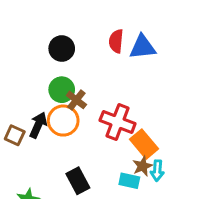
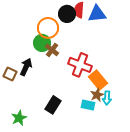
black circle: (62, 49) -> (67, 14), moved
orange circle: (63, 121) -> (48, 28), moved
black rectangle: (78, 181) -> (53, 105), turned 60

